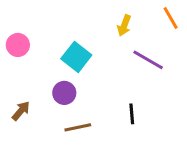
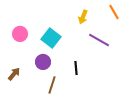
pink circle: (18, 45) -> (20, 34), moved
black line: (132, 114) -> (76, 68), moved
brown line: (78, 127) -> (52, 85), turned -60

